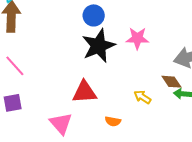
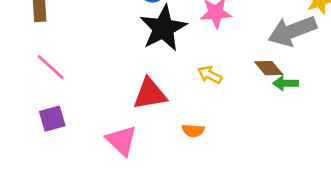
yellow arrow: (142, 97) -> (210, 75), moved

